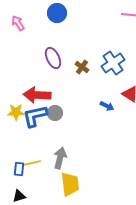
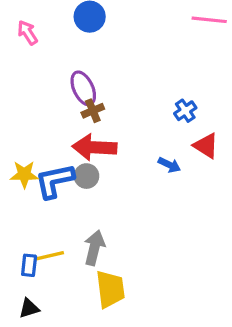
blue cross: (113, 63) -> (185, 111), moved, size x0.6
brown cross: (82, 67) -> (93, 111), moved, turned 32
red arrow: (37, 95) -> (94, 147), moved

